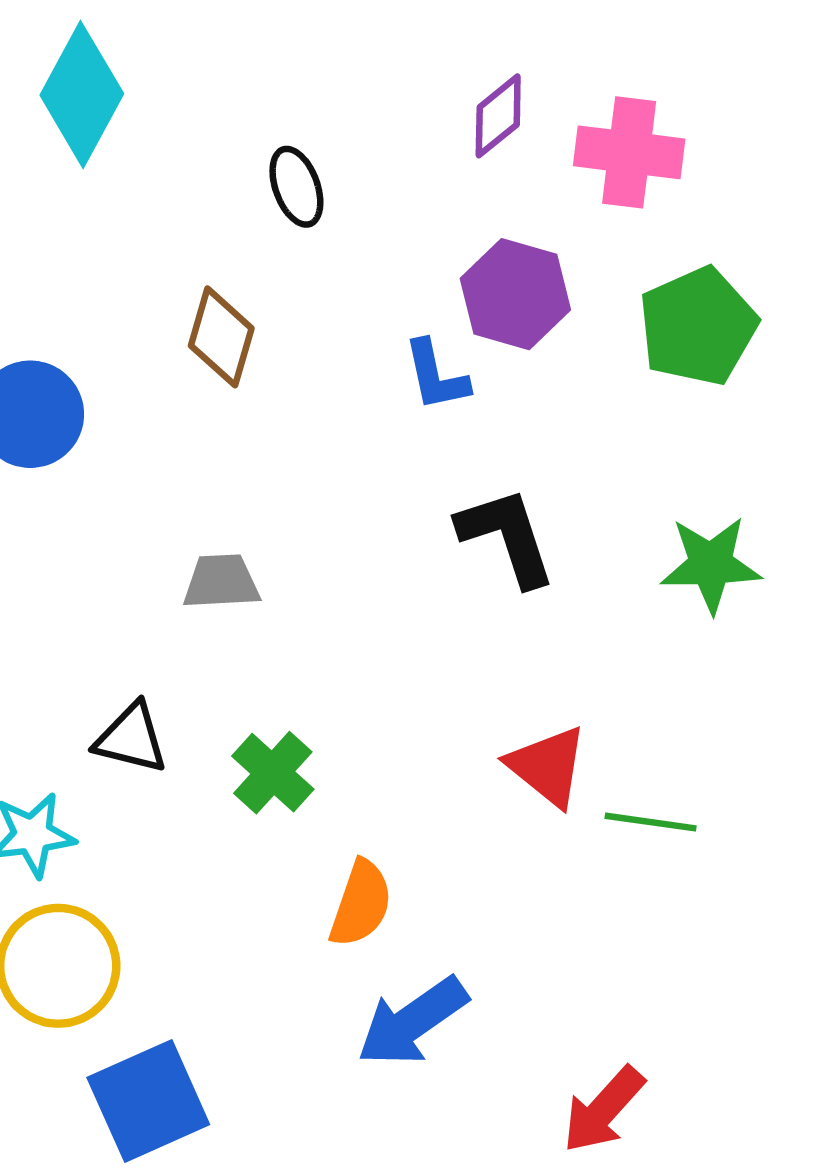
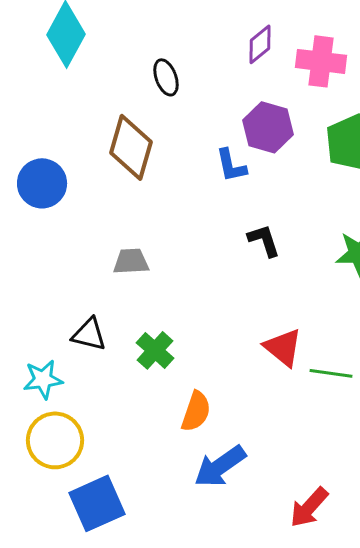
brown diamond: (221, 337) -> (131, 147), size x1.4
black L-shape: (507, 537) -> (264, 240), size x0.7

